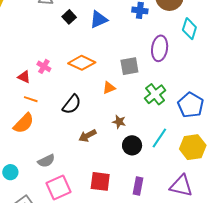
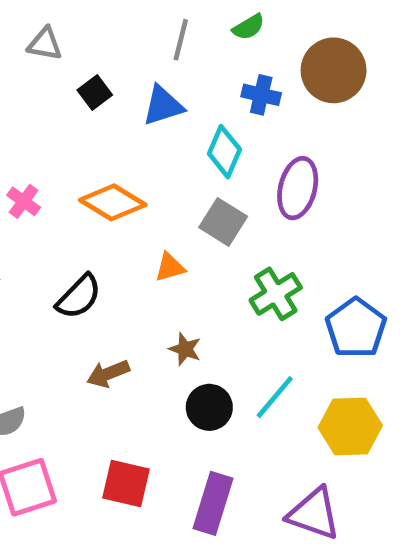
cyan diamond: (189, 29) -> (224, 152), moved
gray square: (129, 66) -> (223, 222), turned 36
purple rectangle: (138, 186) -> (213, 503), size x1.4

